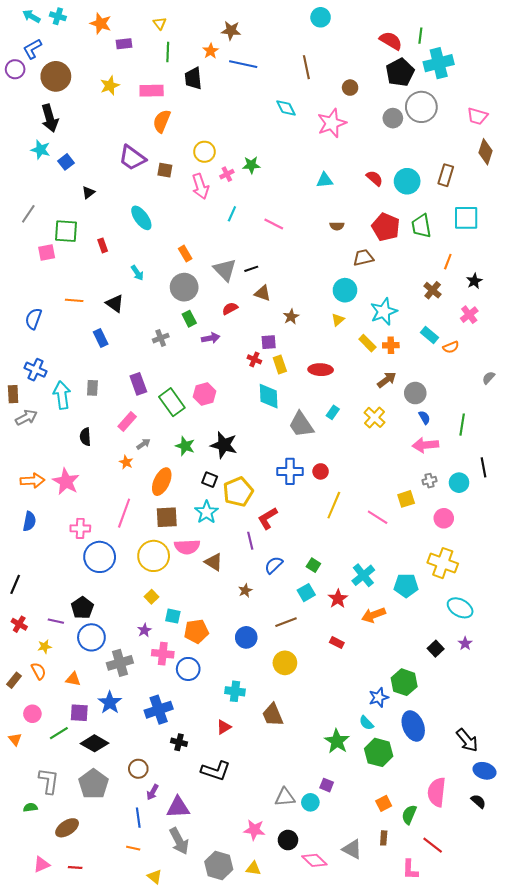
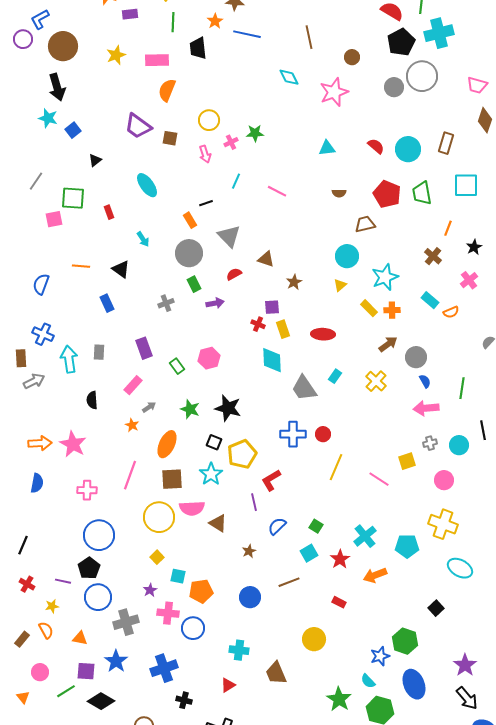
pink arrow: (200, 186) -> (205, 154), size x0.7
black line: (251, 269) -> (206, 203), moved
green rectangle: (172, 402) -> (177, 366), size x0.6
blue circle: (100, 557) -> (99, 535), moved
purple star: (465, 644) -> (465, 665), moved, size x1.6
yellow circle: (285, 663) -> (314, 639), moved

